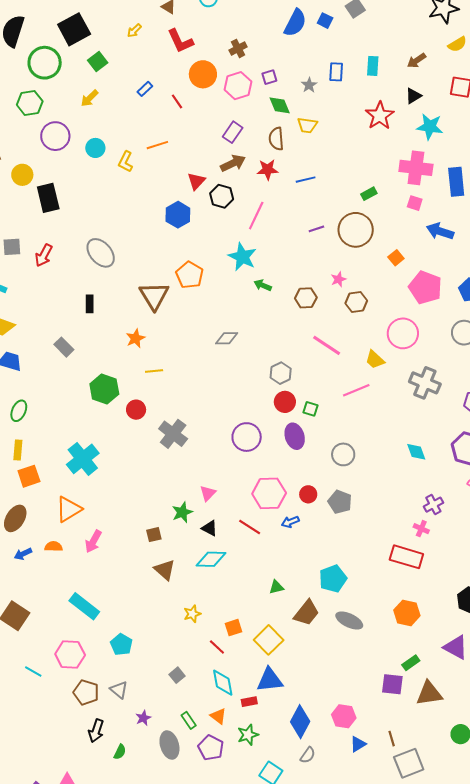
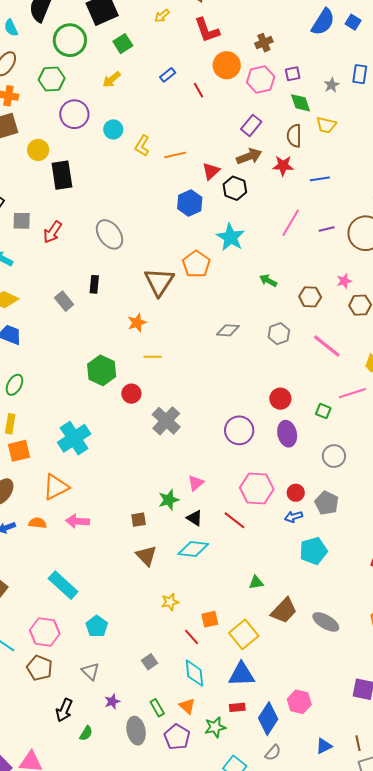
orange line: (157, 145) -> (175, 155), moved
pink line: (256, 216) -> (291, 223), moved
cyan star: (242, 257) -> (231, 237), moved
gray rectangle: (64, 347) -> (64, 301), moved
gray hexagon: (281, 373) -> (279, 334), moved
green square: (311, 409) -> (323, 411), moved
blue arrow: (290, 522) -> (294, 517), moved
pink arrow: (93, 541) -> (78, 521), turned 60
cyan pentagon: (333, 579) -> (313, 551), moved
brown pentagon: (86, 692) -> (39, 668), moved
red rectangle: (249, 702) -> (237, 707), moved
pink hexagon: (344, 716) -> (299, 702), moved

